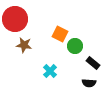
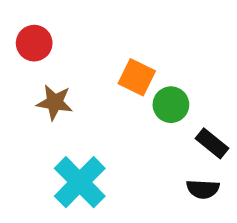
red circle: (15, 19) -> (34, 43), size x0.6
cyan cross: (50, 71) -> (80, 182), moved, size x1.6

